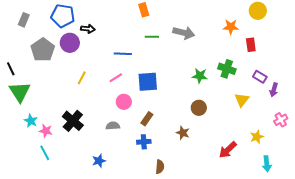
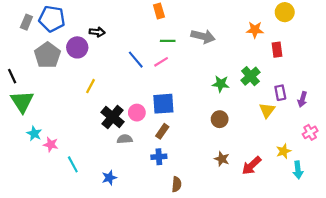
blue pentagon: (63, 16) -> (52, 19), moved
blue line: (123, 54) -> (136, 60), turned 48
green cross: (227, 69) -> (250, 76), turned 30
purple rectangle: (260, 77) -> (280, 93), moved, turned 48
pink line: (116, 78) -> (161, 62), moved
blue square: (148, 82) -> (163, 104), moved
black cross: (73, 121) -> (113, 117), moved
brown star: (183, 133) -> (222, 159), moved
cyan line: (45, 153) -> (73, 164), moved
cyan arrow: (267, 164) -> (298, 170), moved

